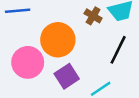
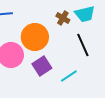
black line: (118, 50) -> (83, 45), turned -50

